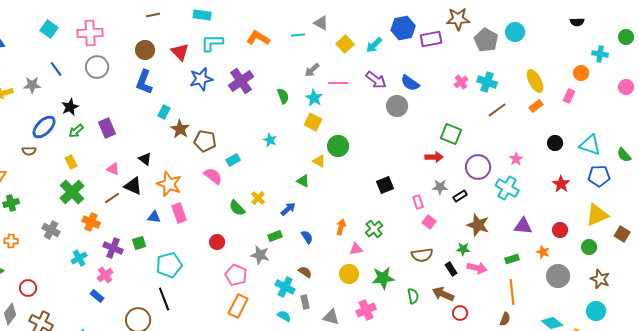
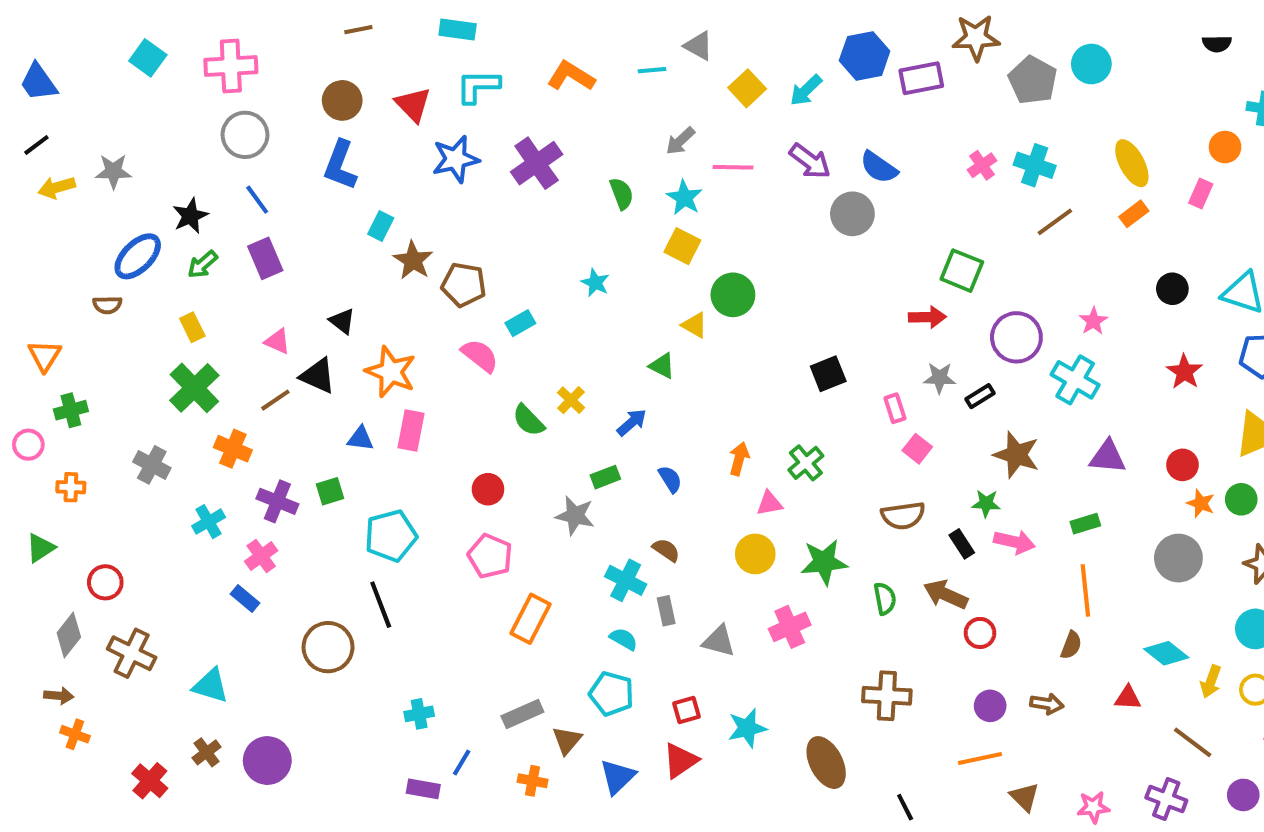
blue line: (56, 69) -> (257, 200), moved
pink rectangle: (179, 213) -> (411, 430), turned 30
orange star: (543, 252) -> (1201, 503), moved
pink pentagon: (236, 275) -> (490, 556), moved

